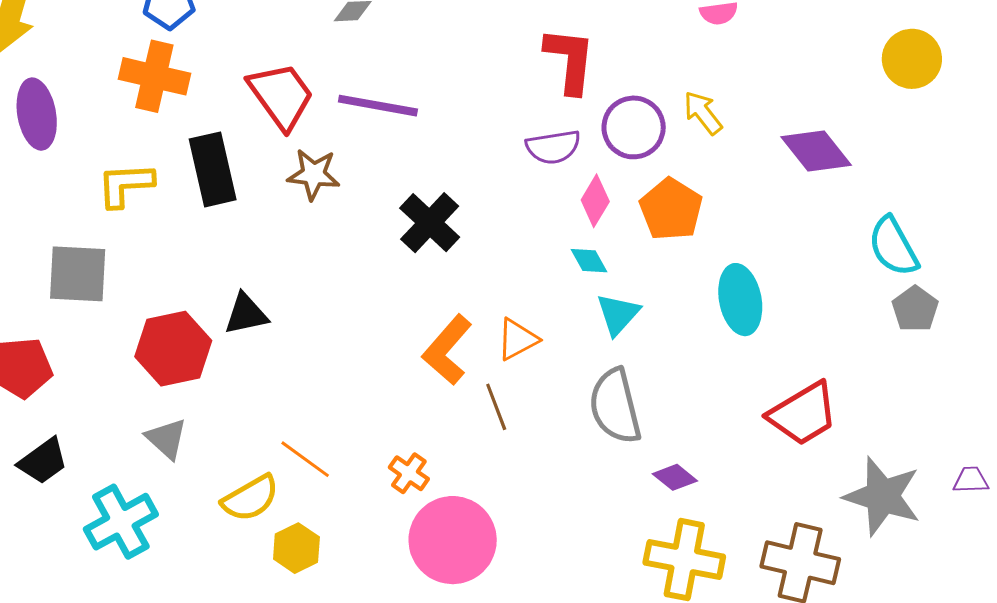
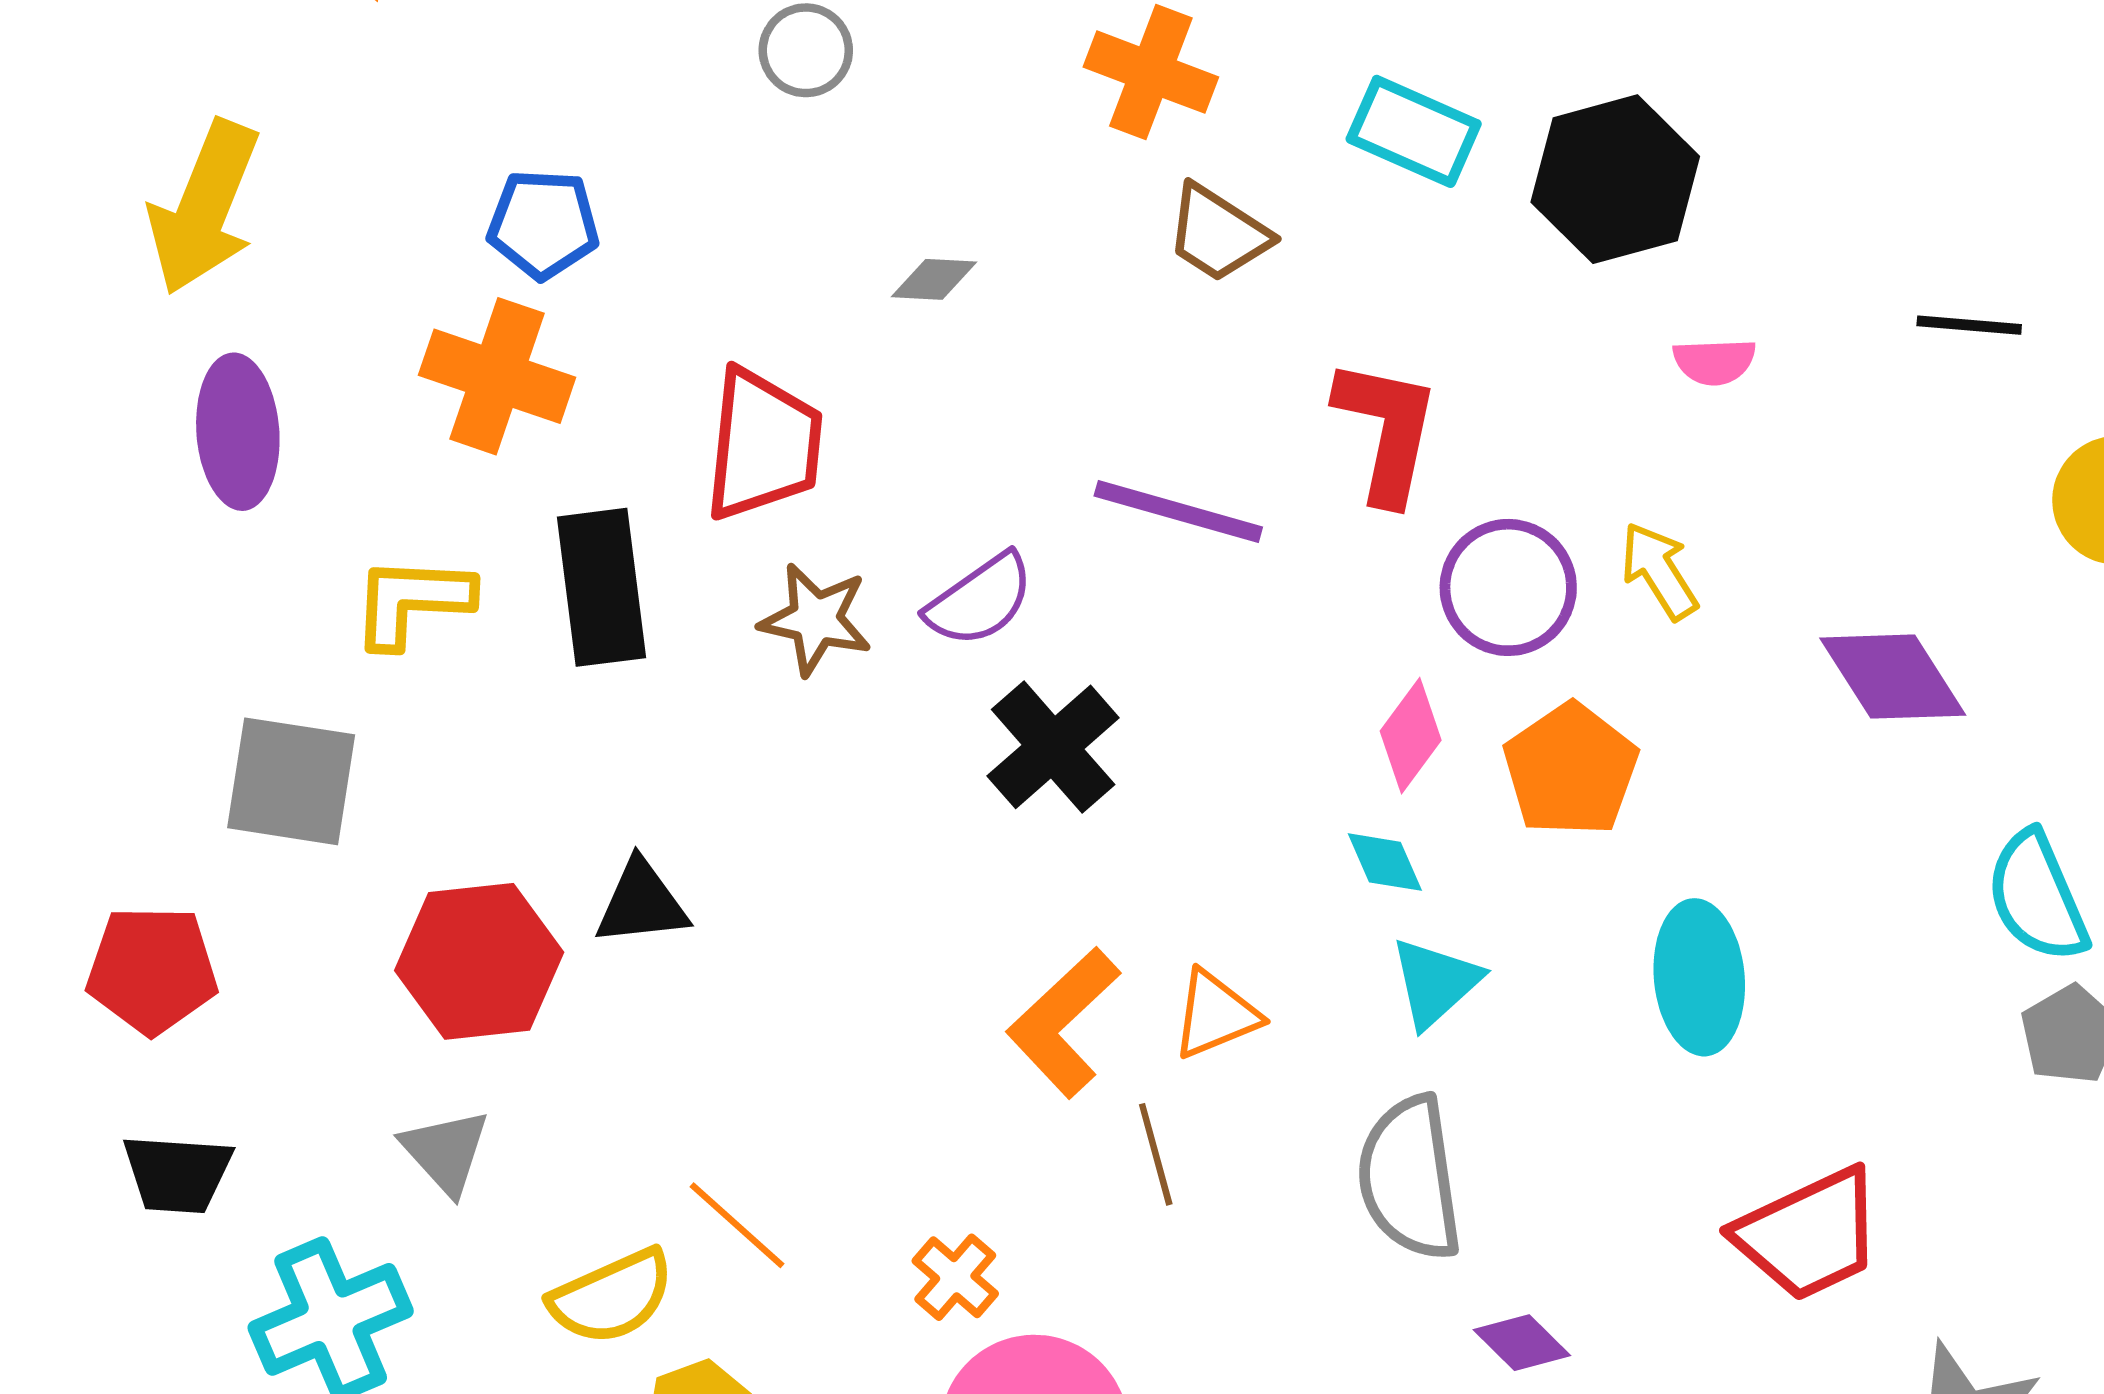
red trapezoid: (281, 96) -> (763, 445), turned 36
purple line: (378, 106) -> (1178, 511), moved
purple semicircle: (553, 147) -> (980, 600), moved, turned -32
black trapezoid: (43, 461) -> (177, 1174), turned 34

